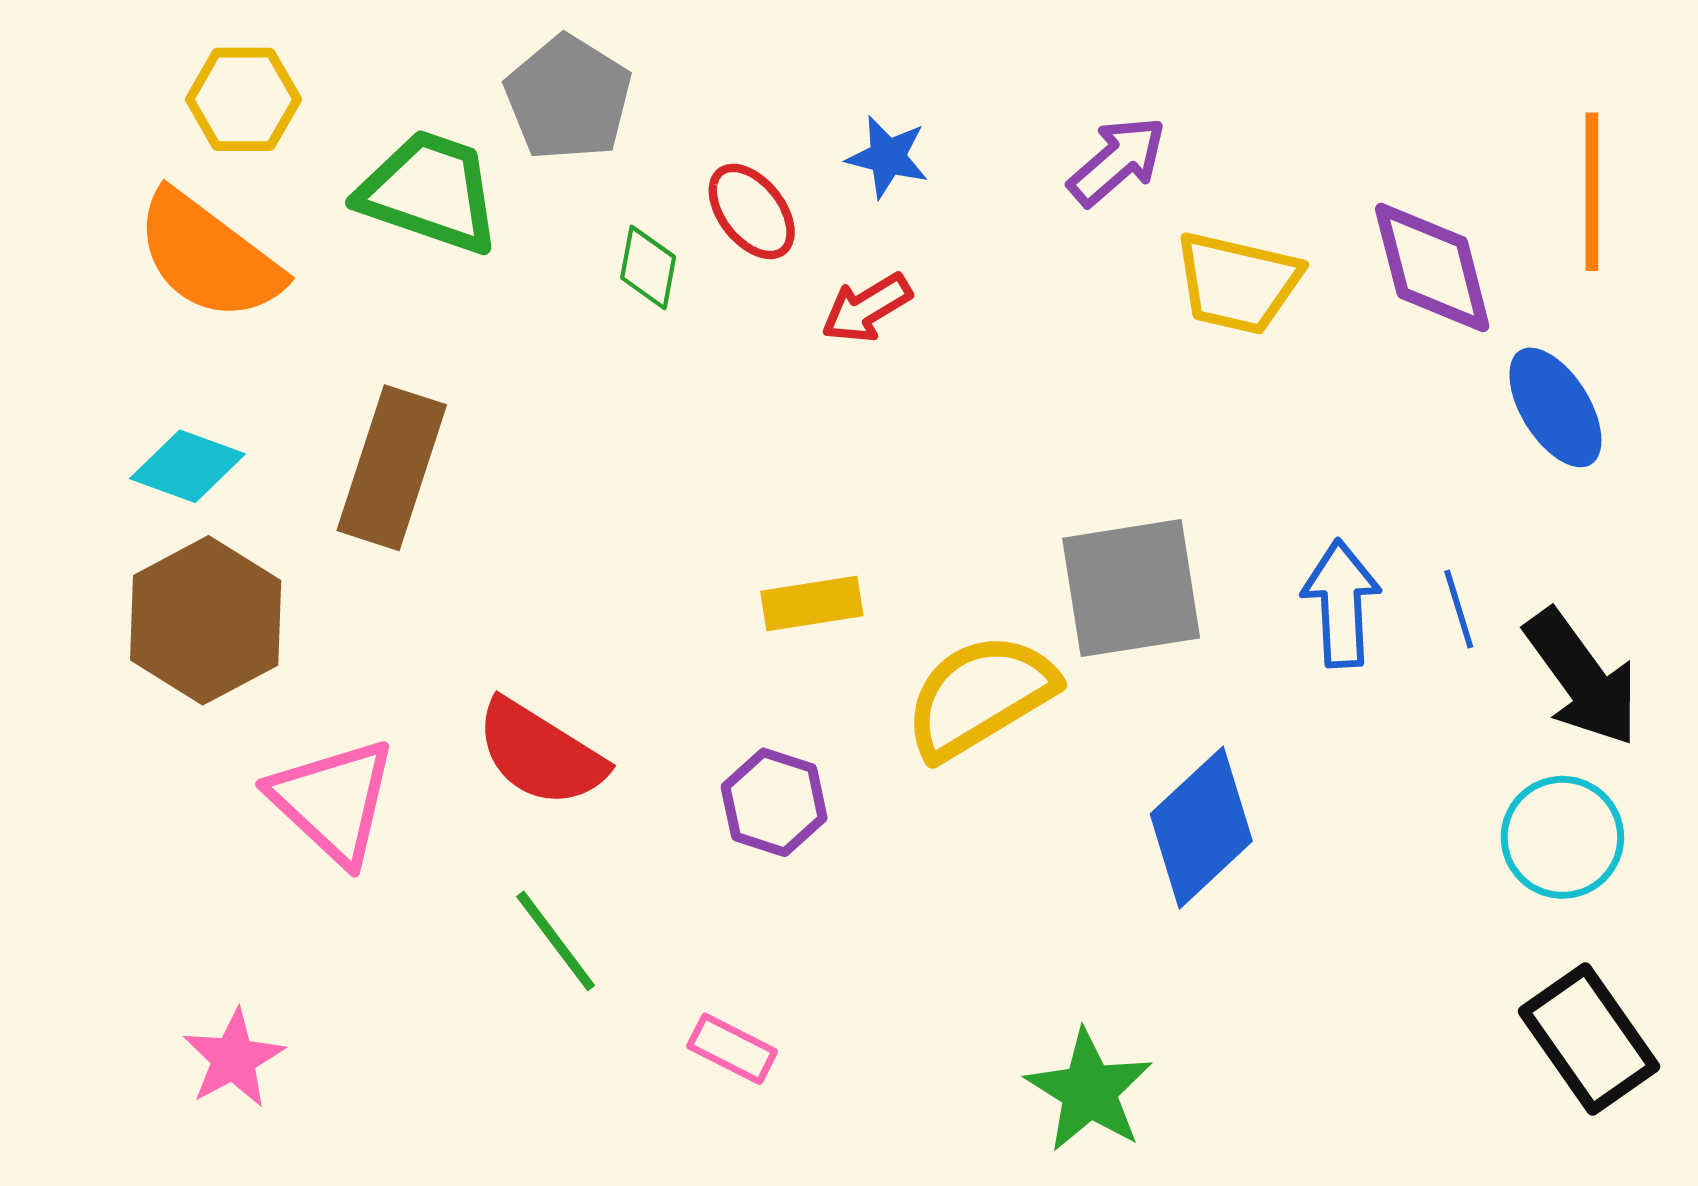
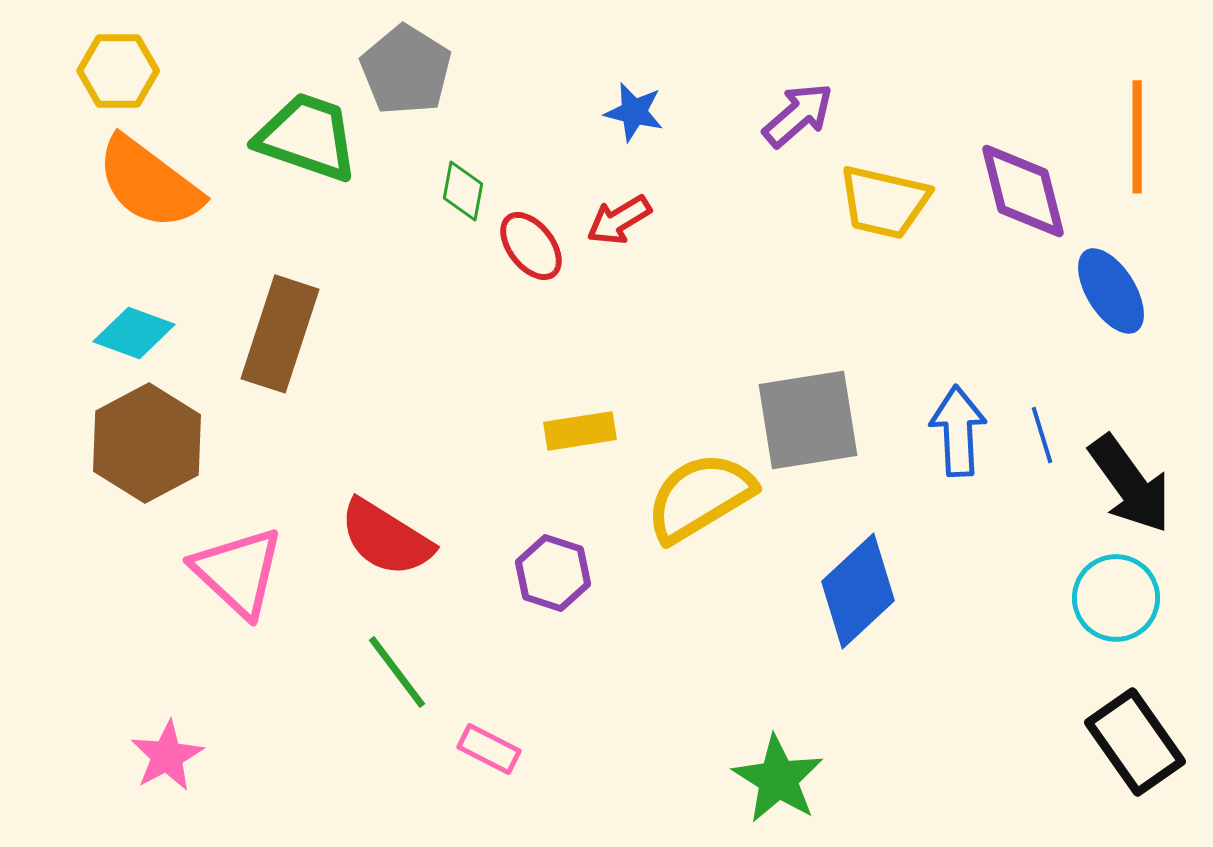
yellow hexagon: (243, 99) -> (118, 71), moved
red ellipse: (752, 211) -> (531, 246), moved
pink rectangle: (732, 1049) -> (489, 749), moved

